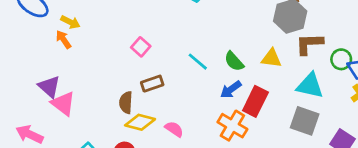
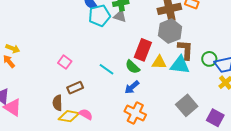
brown L-shape: (309, 44) -> (185, 50), turned 100
cyan triangle: (310, 86) -> (180, 65), moved
red rectangle: (255, 101) -> (143, 50), moved
gray square: (305, 121) -> (187, 105), turned 35
pink semicircle: (174, 129) -> (86, 114), moved

